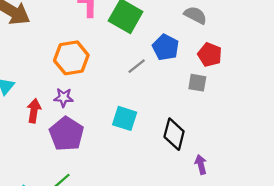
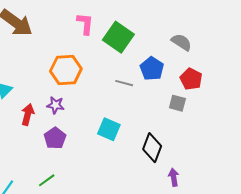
gray line: (137, 66) -> (124, 83), turned 48
purple pentagon: (66, 134) -> (55, 138), size x0.7

